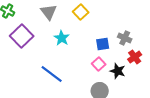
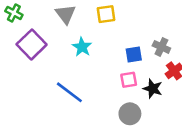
yellow square: (81, 12) -> (106, 14), turned 35
pink square: (99, 64) -> (129, 80), turned 32

